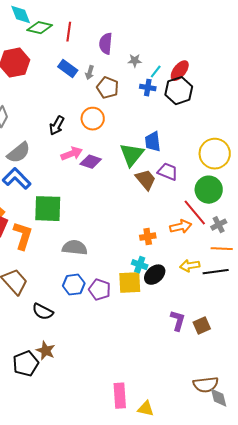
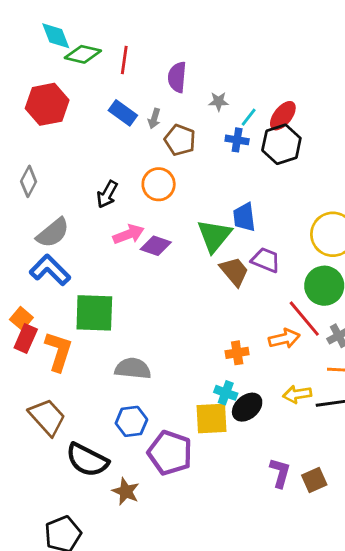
purple pentagon: (100, 290) -> (170, 453), moved, size x1.4
black semicircle: (43, 312) -> (87, 460), size x1.4
brown star: (46, 351) -> (126, 491), moved

